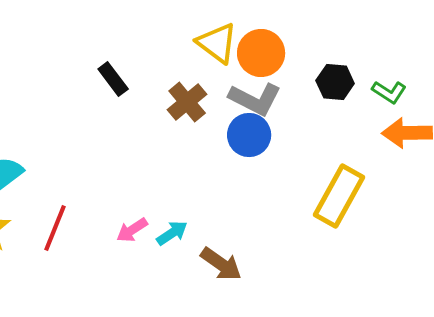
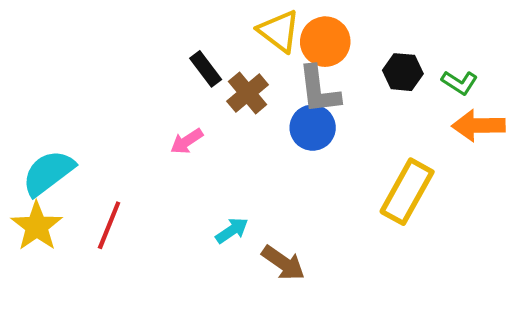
black rectangle: (113, 79) -> (206, 69), moved
gray L-shape: (255, 99) -> (319, 90), turned 56
pink arrow: (132, 230) -> (187, 141), moved

